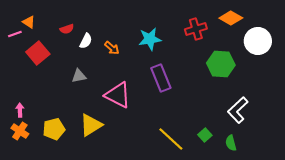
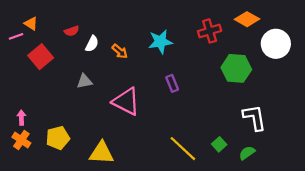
purple rectangle: (161, 78) -> (172, 83), size x0.6
white L-shape: (238, 110) -> (254, 118), turned 124
yellow triangle: (91, 125) -> (102, 153), moved, turned 35
green semicircle: (231, 143) -> (247, 153), turned 70

